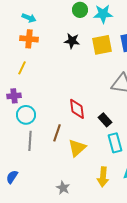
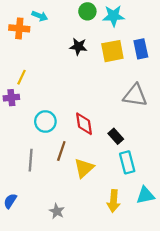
cyan arrow: (29, 18) -> (40, 16), moved
orange cross: (29, 39) -> (19, 28), moved
purple cross: (14, 96) -> (11, 98), moved
cyan circle: (26, 115) -> (45, 121), moved
gray star: (63, 188) -> (57, 211), moved

